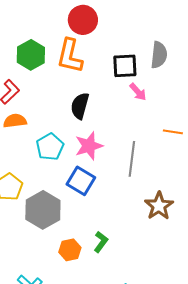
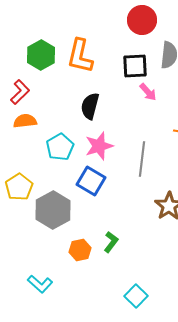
red circle: (83, 20) -> (142, 20), moved

